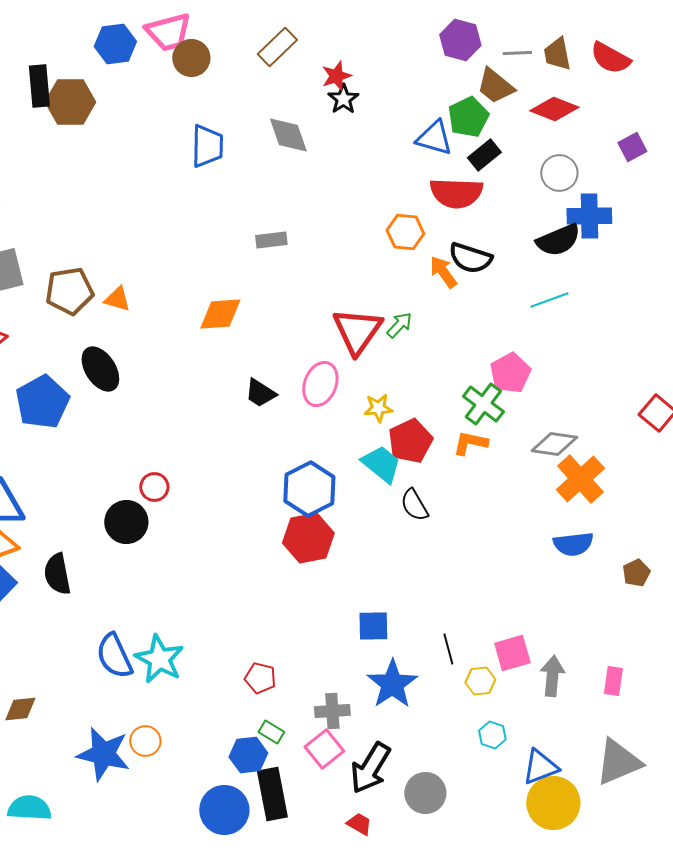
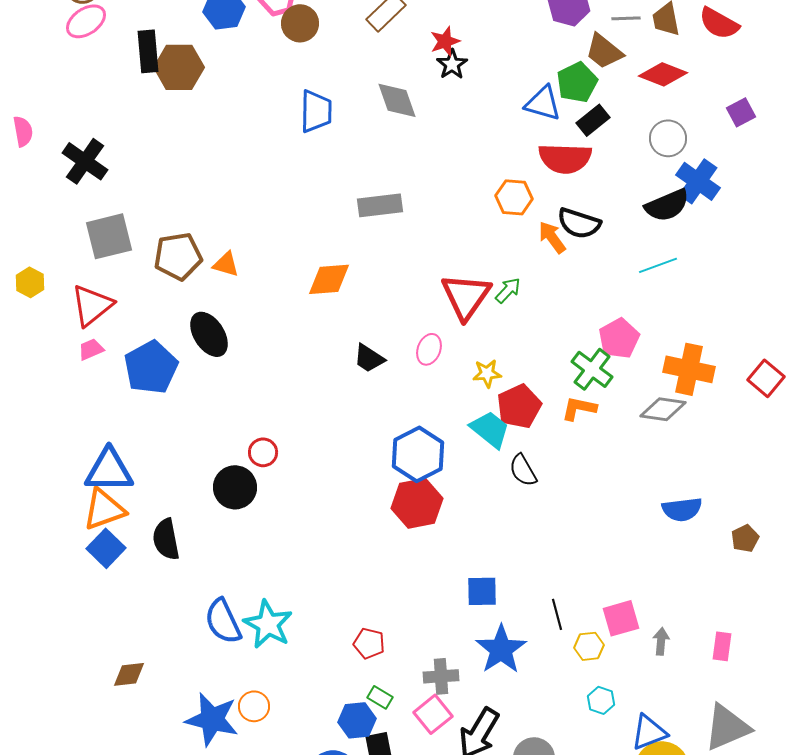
blue cross: (589, 216) -> (698, 181), turned 36
gray rectangle: (271, 240) -> (380, 205), size x1.4
pink ellipse: (320, 384) -> (429, 349), size x0.7
orange cross: (580, 479) -> (689, 369), moved, turned -36
gray arrow: (552, 676) -> (661, 641), size x0.7

